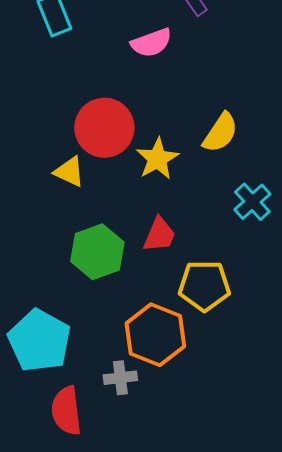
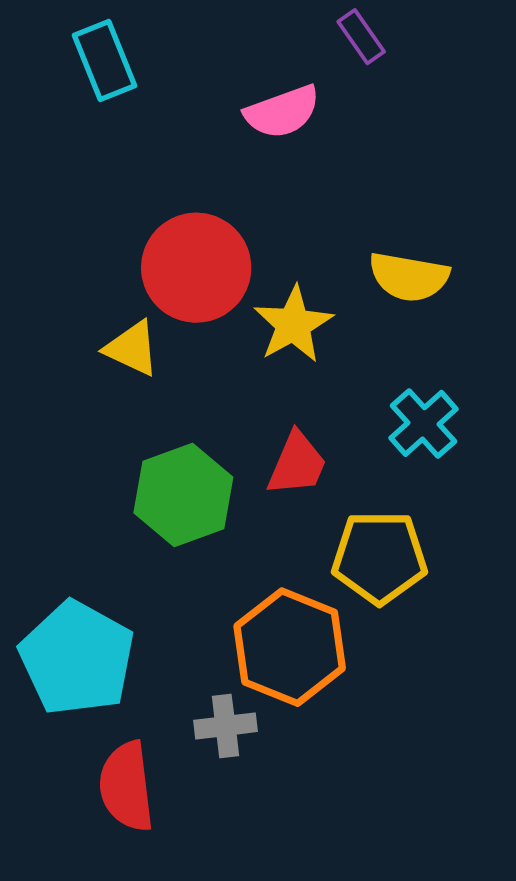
yellow semicircle: (220, 133) -> (409, 277), turned 66
cyan cross: (252, 202) -> (423, 423), moved

